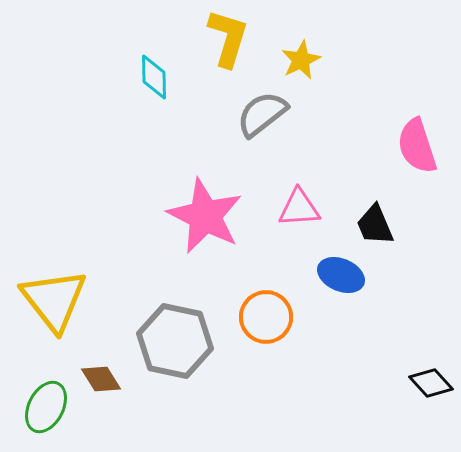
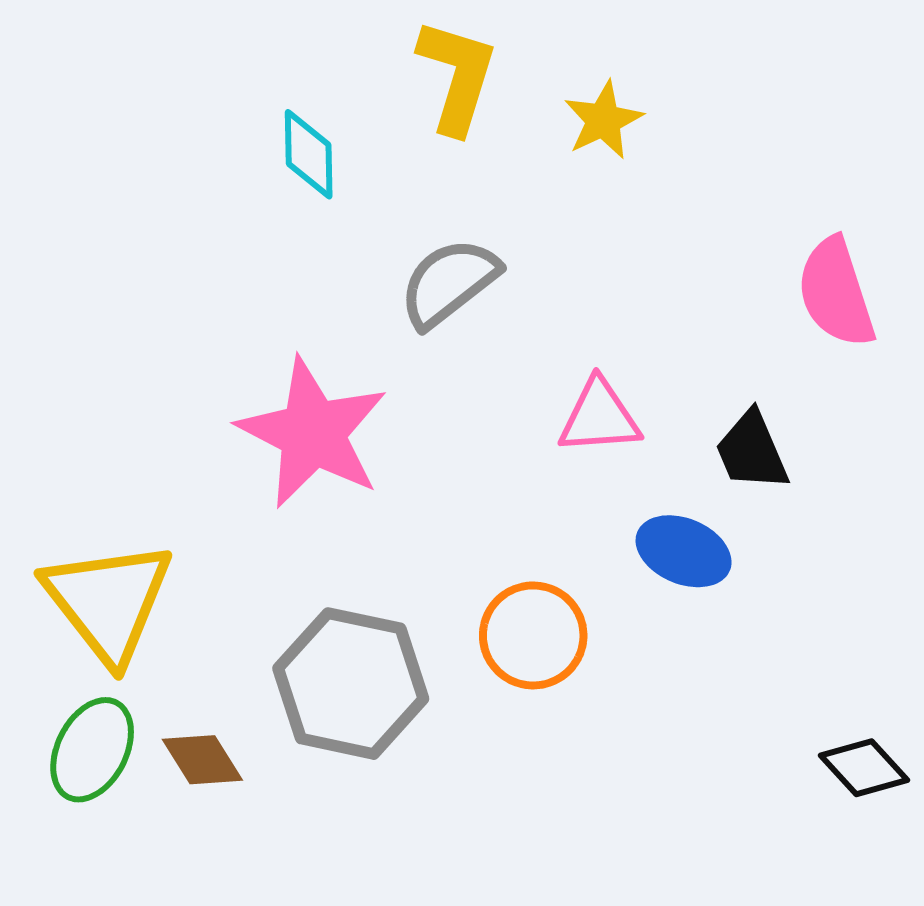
gray semicircle: (262, 114) -> (449, 283), moved
pink star: (205, 216) -> (313, 433), moved
green ellipse: (46, 407) -> (92, 750), moved

